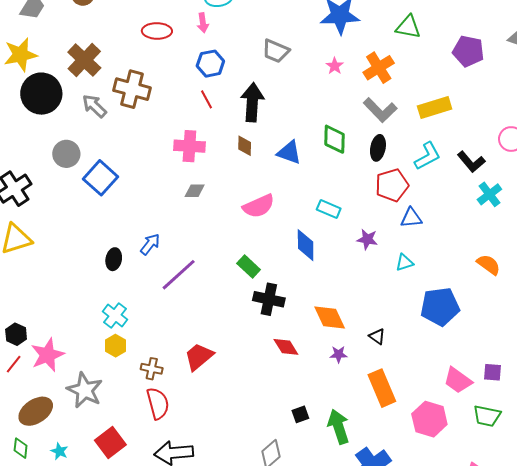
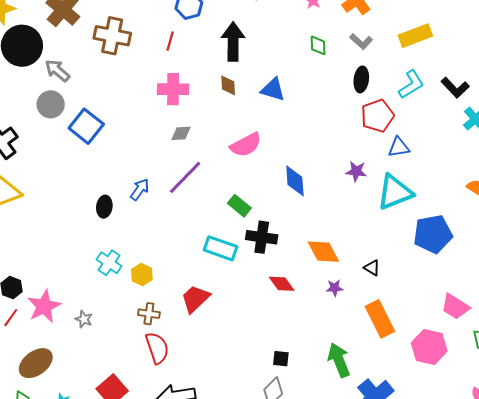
red line: (206, 99) -> (170, 41), moved, turned 48
gray arrow: (94, 106) -> (57, 71), moved
gray L-shape: (380, 110) -> (361, 41), size x0.7
green diamond: (335, 139) -> (318, 45), moved, size x0.7
cyan rectangle: (329, 209) -> (220, 248), moved, size x1.4
cyan triangle: (404, 263) -> (395, 192), size x2.0
purple line: (179, 275) -> (185, 177), moved
yellow hexagon: (115, 346) -> (142, 275), moved
gray star: (85, 390) -> (84, 319), moved, size x0.5
black square: (300, 414) -> (281, 359), moved, turned 30

